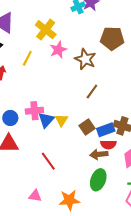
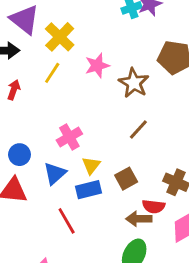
yellow cross: (46, 30) -> (60, 37), moved
pink cross: (34, 111) -> (69, 137), moved, turned -30
blue triangle: (46, 120) -> (55, 173), moved
blue rectangle: (106, 130) -> (89, 190), moved

